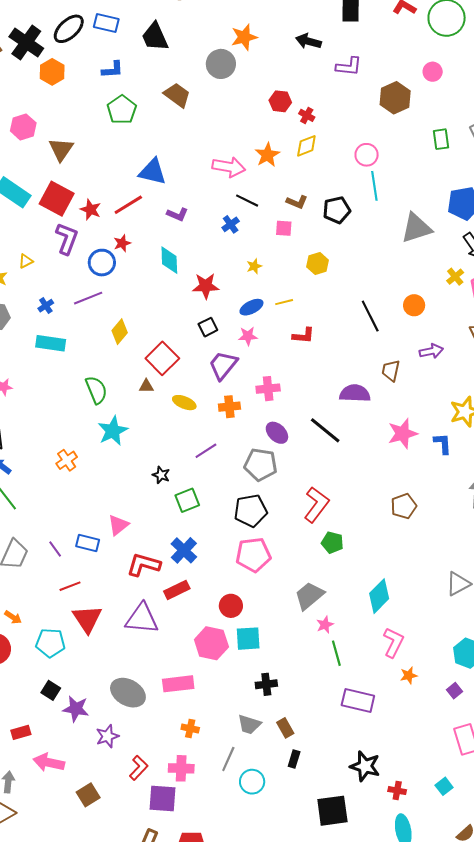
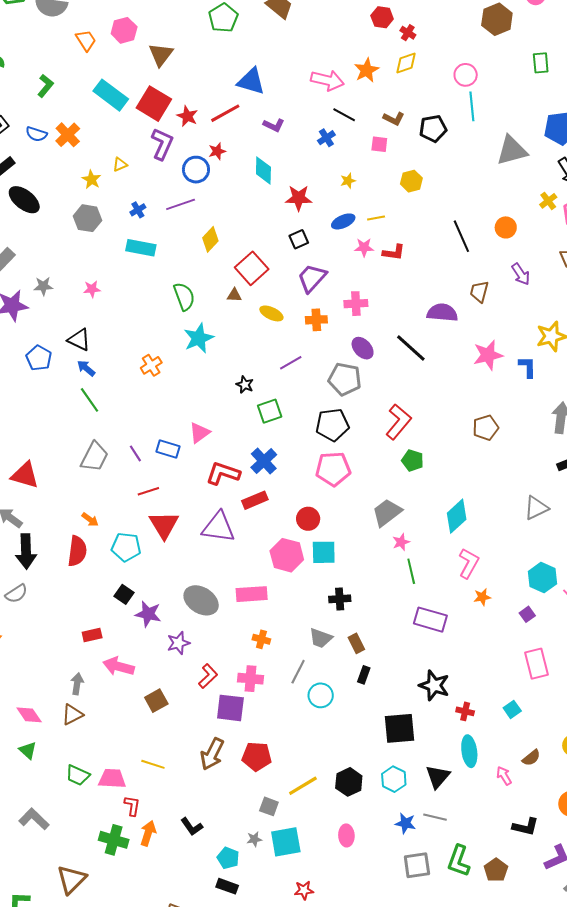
pink star: (248, 336) -> (364, 247), moved
purple arrow: (431, 351) -> (521, 274), turned 65

